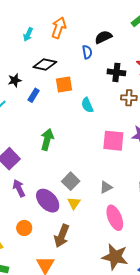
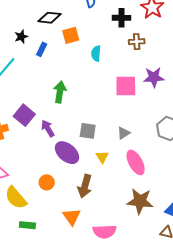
cyan semicircle: (87, 105) -> (96, 53), turned 35
gray square: (71, 181) -> (88, 131), turned -30
purple arrow: (19, 188) -> (48, 128), moved
yellow triangle: (74, 203) -> (102, 157), moved

